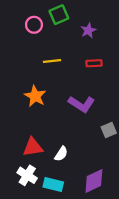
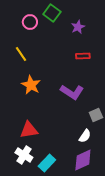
green square: (59, 15) -> (52, 13), turned -30
yellow line: (52, 61) -> (21, 54), moved, turned 63
white semicircle: (61, 154) -> (85, 136), moved
cyan rectangle: (53, 184) -> (47, 163), turned -60

